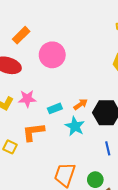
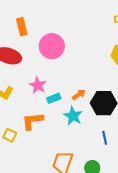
orange rectangle: (21, 35) -> (22, 27), turned -60
pink star: (27, 99) -> (38, 85), moved, turned 30

